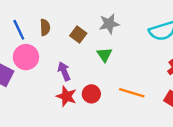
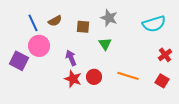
gray star: (109, 24) -> (109, 18), turned 30
brown semicircle: (45, 27) -> (55, 21), turned 64
brown square: (78, 34) -> (83, 27), turned -32

